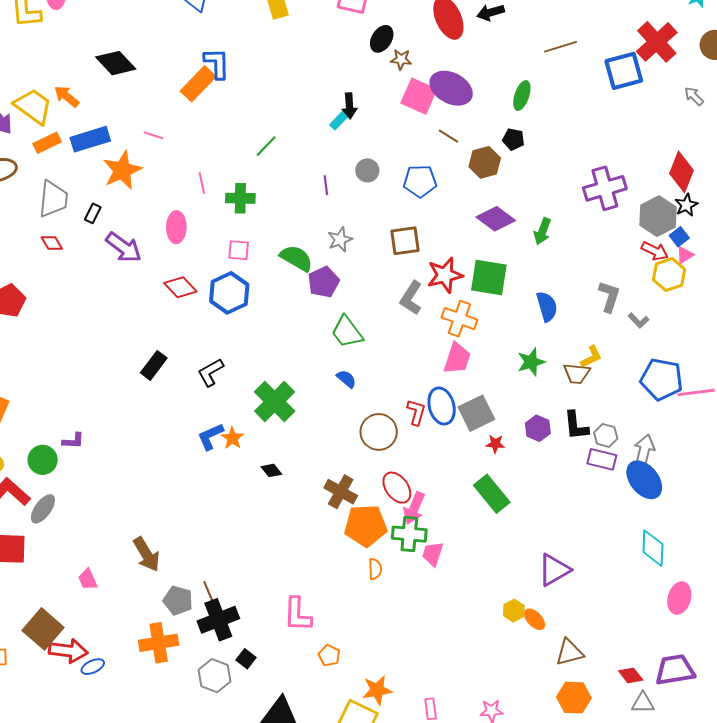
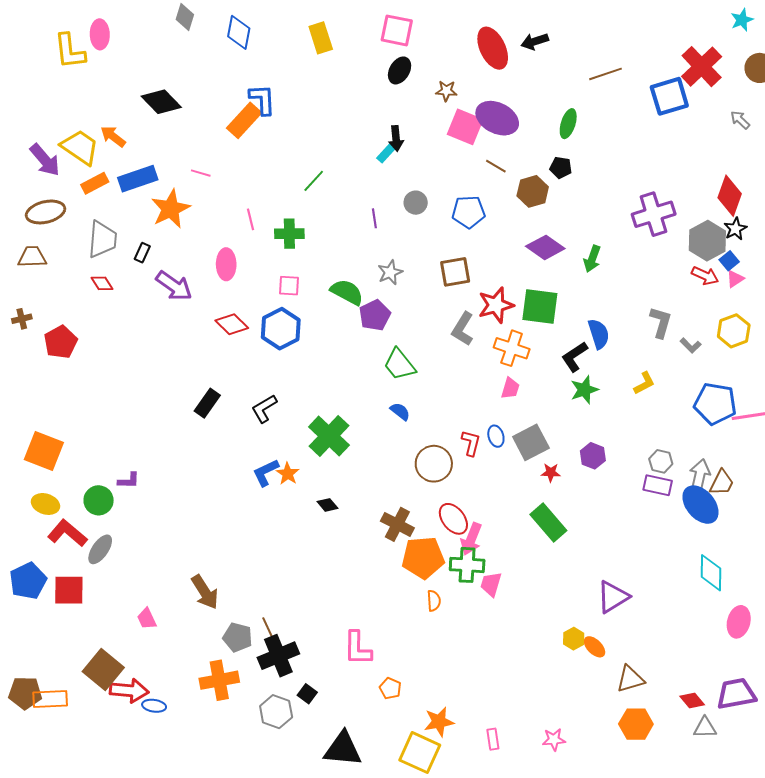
black ellipse: (382, 39) -> (400, 70), moved
yellow hexagon: (669, 274) -> (734, 331), moved
pink trapezoid: (457, 359) -> (510, 388), size x0.7
brown trapezoid: (577, 373) -> (722, 483), moved, turned -68
blue ellipse: (442, 406) -> (496, 436), size x0.6
black L-shape: (576, 425) -> (575, 357), moved, turned 64
blue ellipse: (93, 667) -> (154, 706), turned 35

